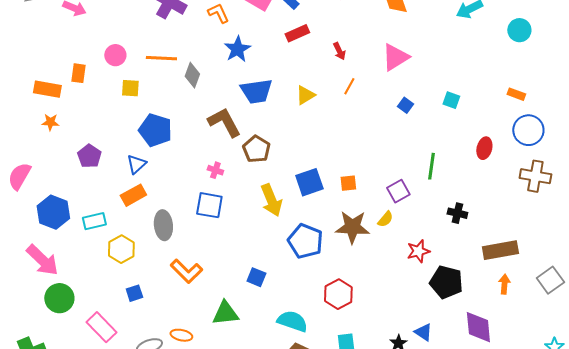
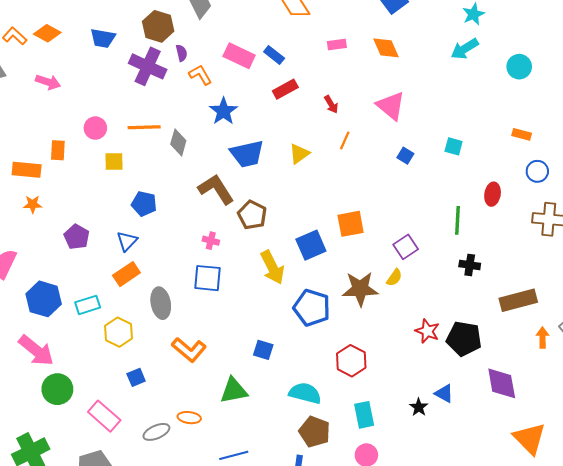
pink triangle: (395, 57) -> (391, 106), turned -44
blue pentagon: (155, 130) -> (144, 204), size x0.7
blue circle: (528, 130) -> (537, 171), size x0.7
green line: (431, 166) -> (458, 220), moved
orange square: (348, 183) -> (351, 224), moved, size x1.5
red star: (418, 251) -> (427, 331), moved, turned -30
orange arrow: (504, 284) -> (543, 338), moved

